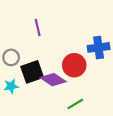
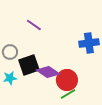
purple line: (38, 28) -> (34, 25), turned -42
red circle: (74, 65) -> (67, 80), moved

